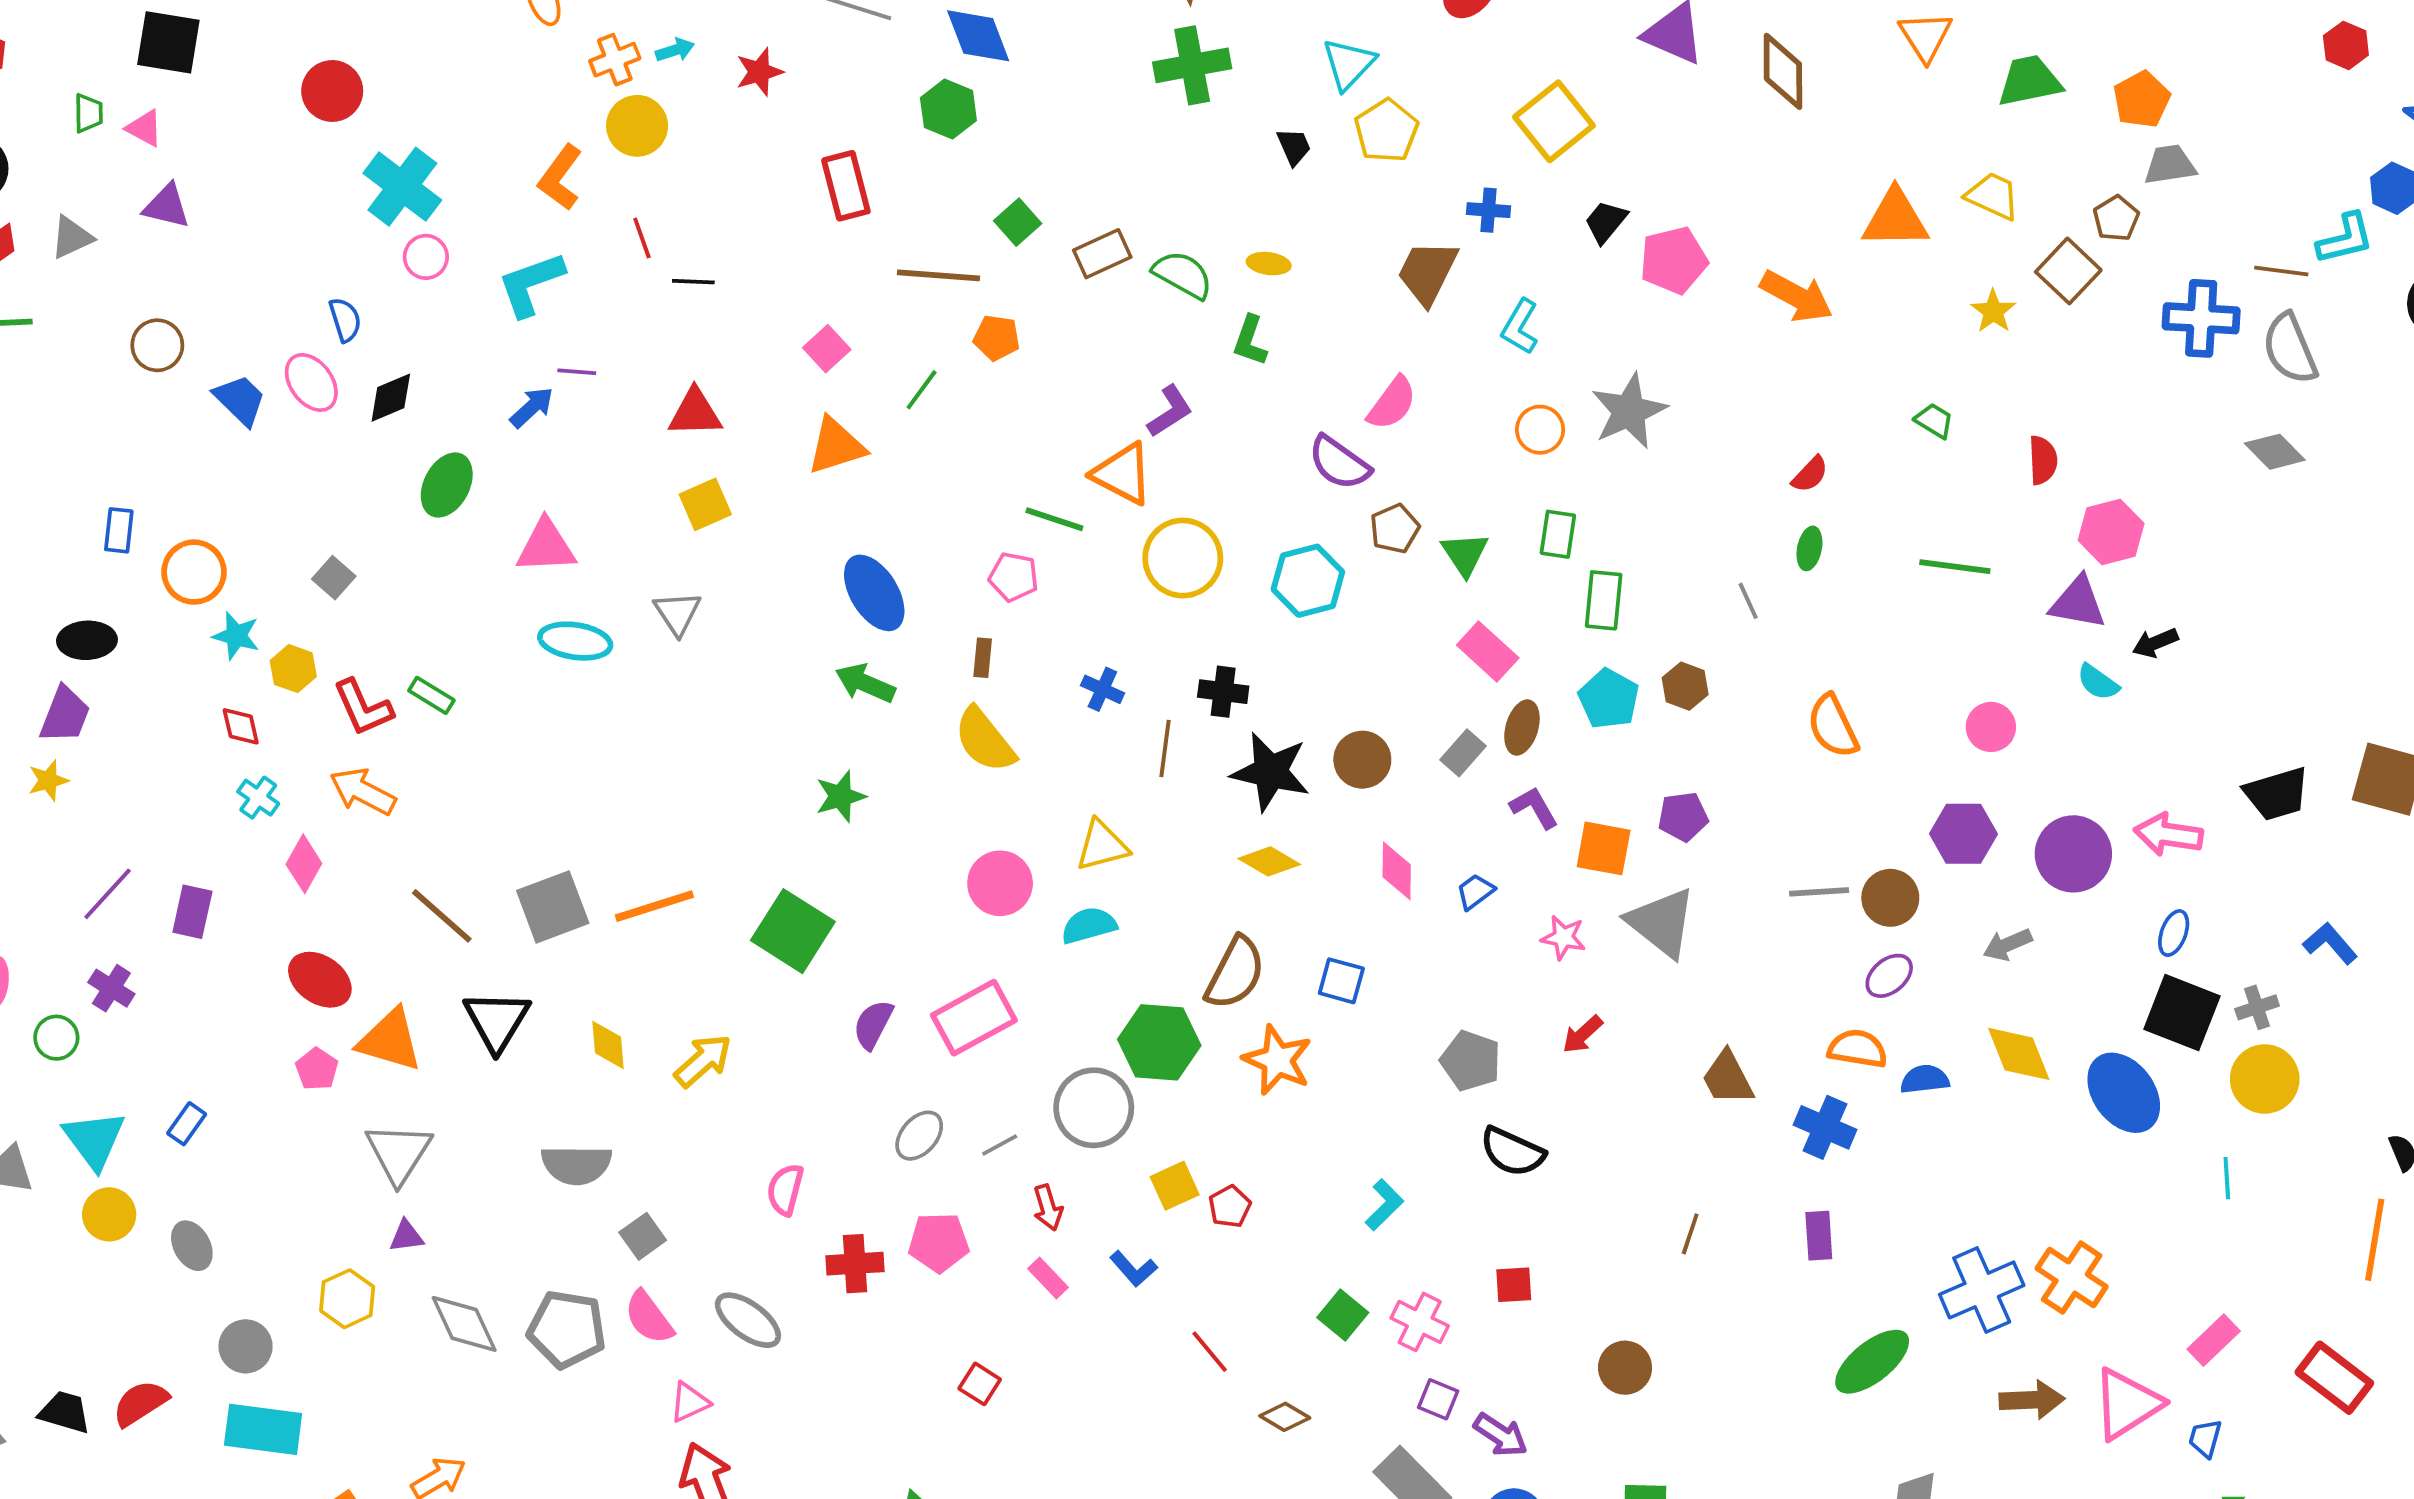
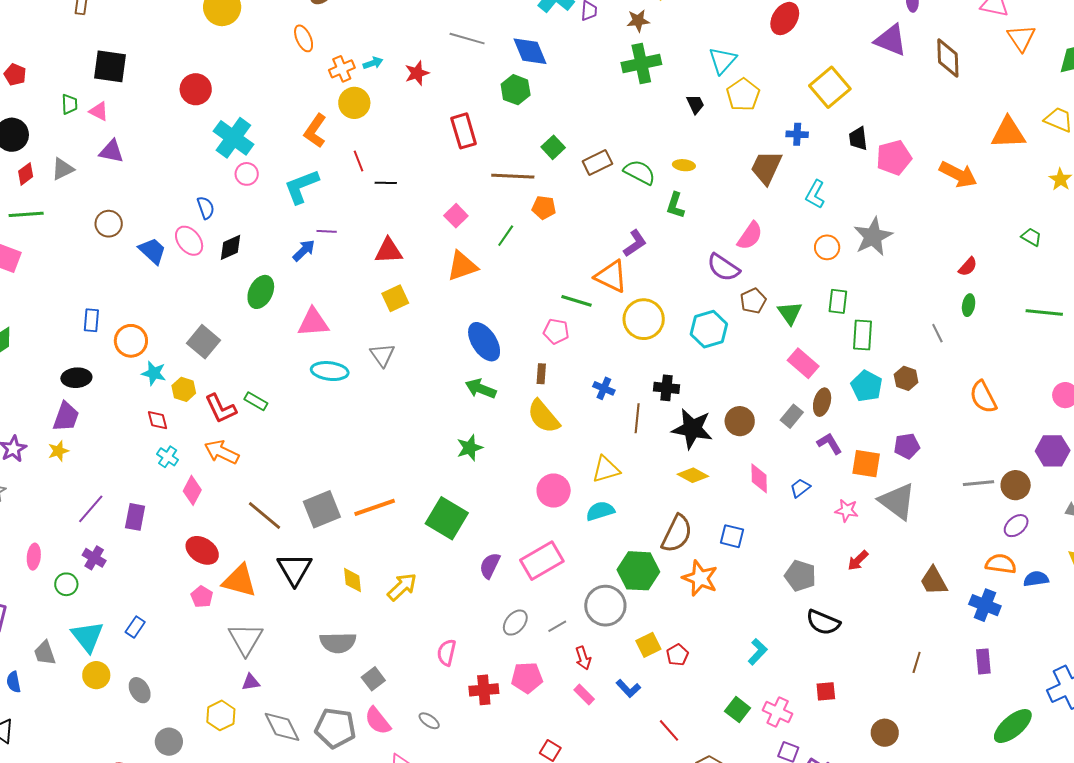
black trapezoid: (1606, 222) -> (858, 139), turned -45
gray square: (334, 578) -> (204, 342), size x1.5
gray ellipse: (748, 1320) -> (429, 721), size x0.6

